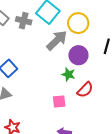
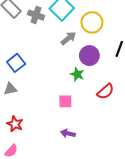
gray arrow: (57, 40) -> (68, 38), size x0.7
red semicircle: (85, 90) -> (105, 91), moved

